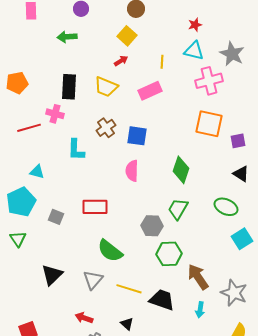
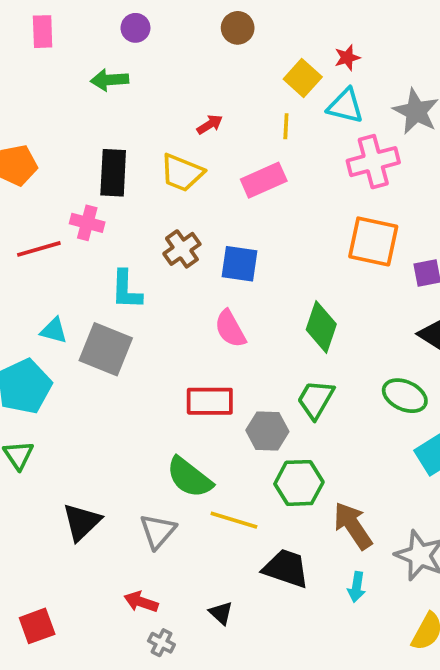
yellow square: (127, 36) -> (303, 78), moved
pink semicircle: (132, 171) -> (230, 329), turned -30
red rectangle: (95, 207) -> (210, 401), moved
gray square: (56, 217) -> (106, 349), moved, size x1.8
yellow line: (129, 289) -> (234, 520), moved

